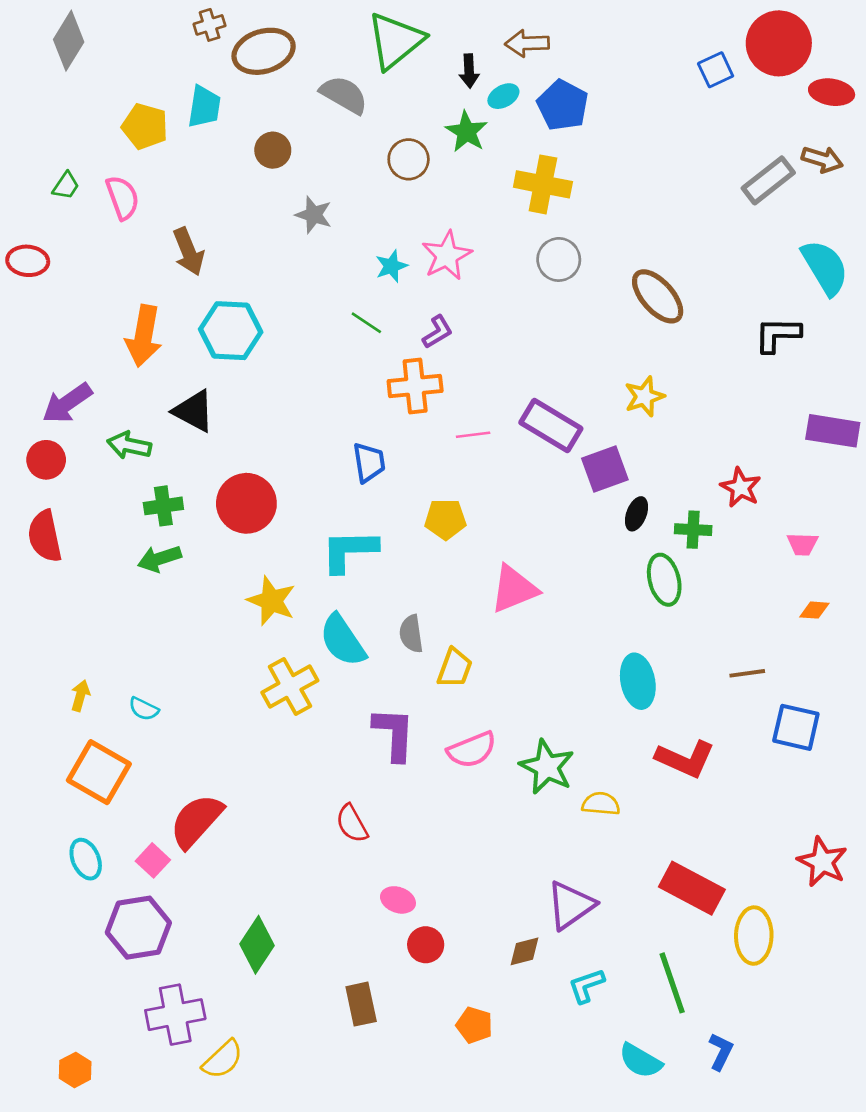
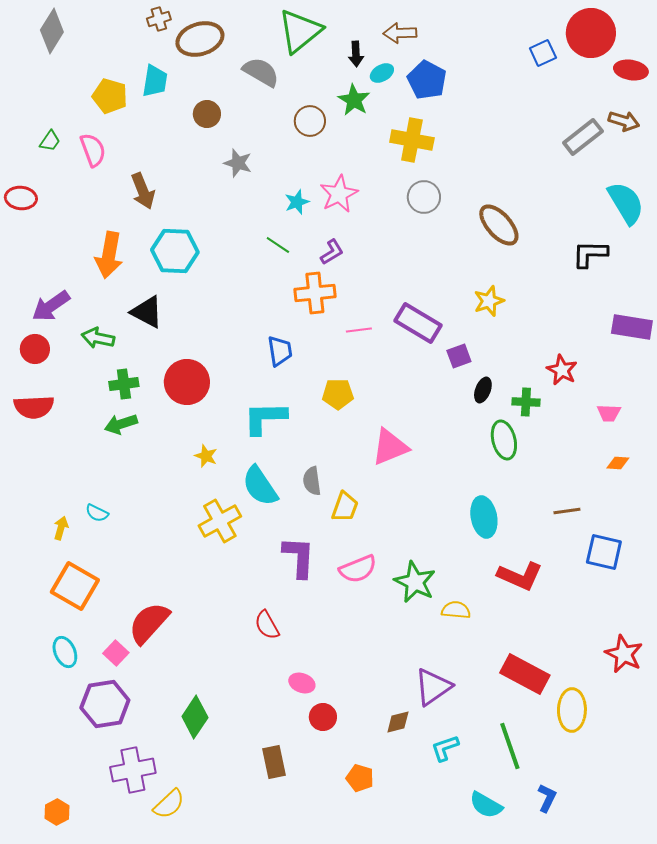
purple square: (605, 469) -> (459, 356), size x0.7
red semicircle: (45, 536) -> (34, 407), turned -81
yellow star: (271, 601) -> (206, 456), size x0.6
cyan semicircle: (144, 709) -> (97, 513), moved

